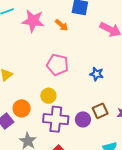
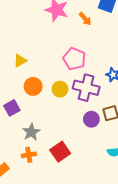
orange circle: (22, 108) -> (33, 86), moved
purple cross: (56, 119) -> (86, 88), moved

